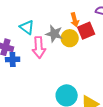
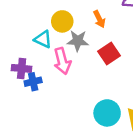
red square: (86, 31) -> (109, 53), moved
yellow circle: (70, 38) -> (62, 21), moved

